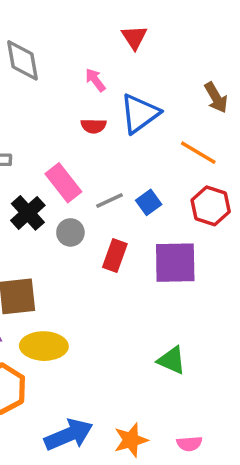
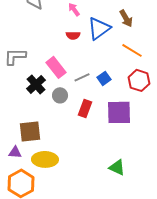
brown arrow: (216, 98) -> (126, 18), moved

